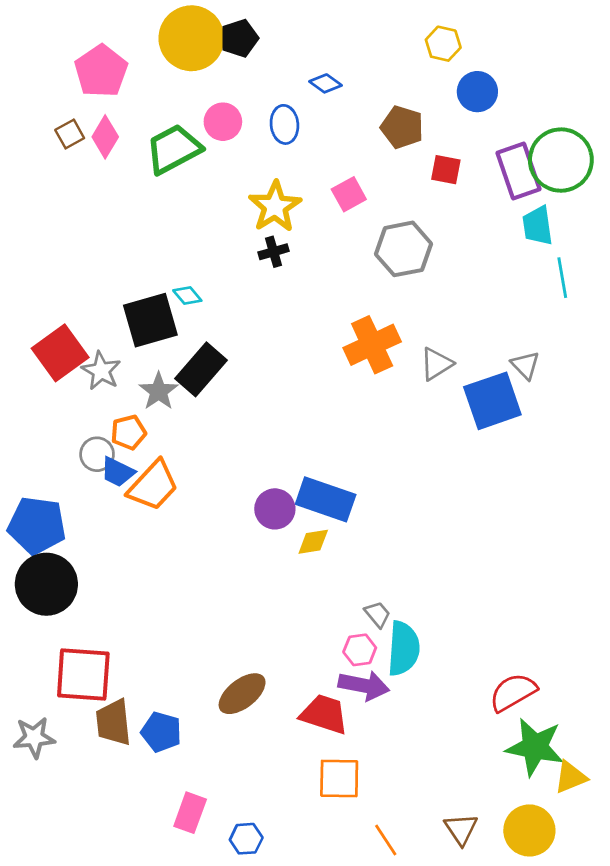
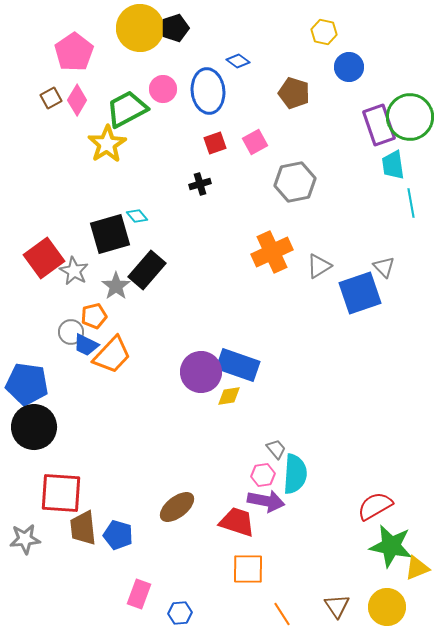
blue ellipse: (284, 124) -> (208, 91), size x1.6
red square: (446, 170) -> (215, 143), moved, turned -30
yellow star: (275, 207) -> (107, 144), moved
purple circle: (275, 509) -> (201, 372), size x1.4

